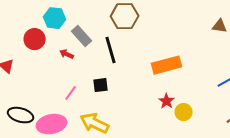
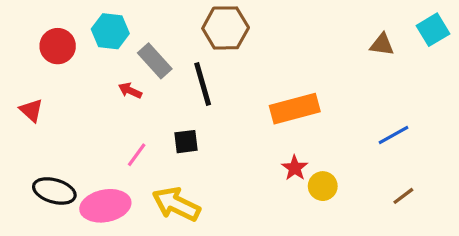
red circle: (35, 39) -> (58, 46), moved

